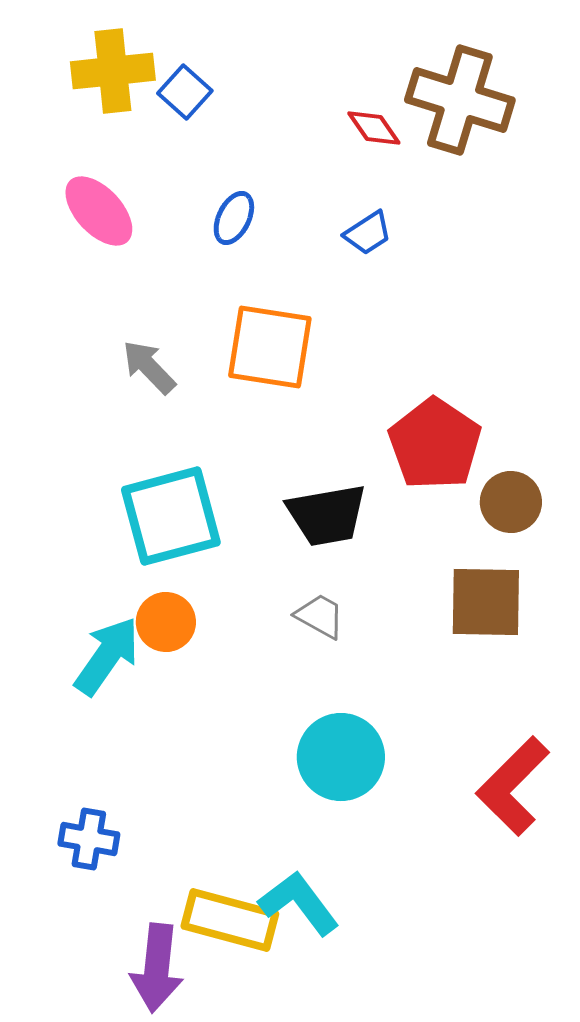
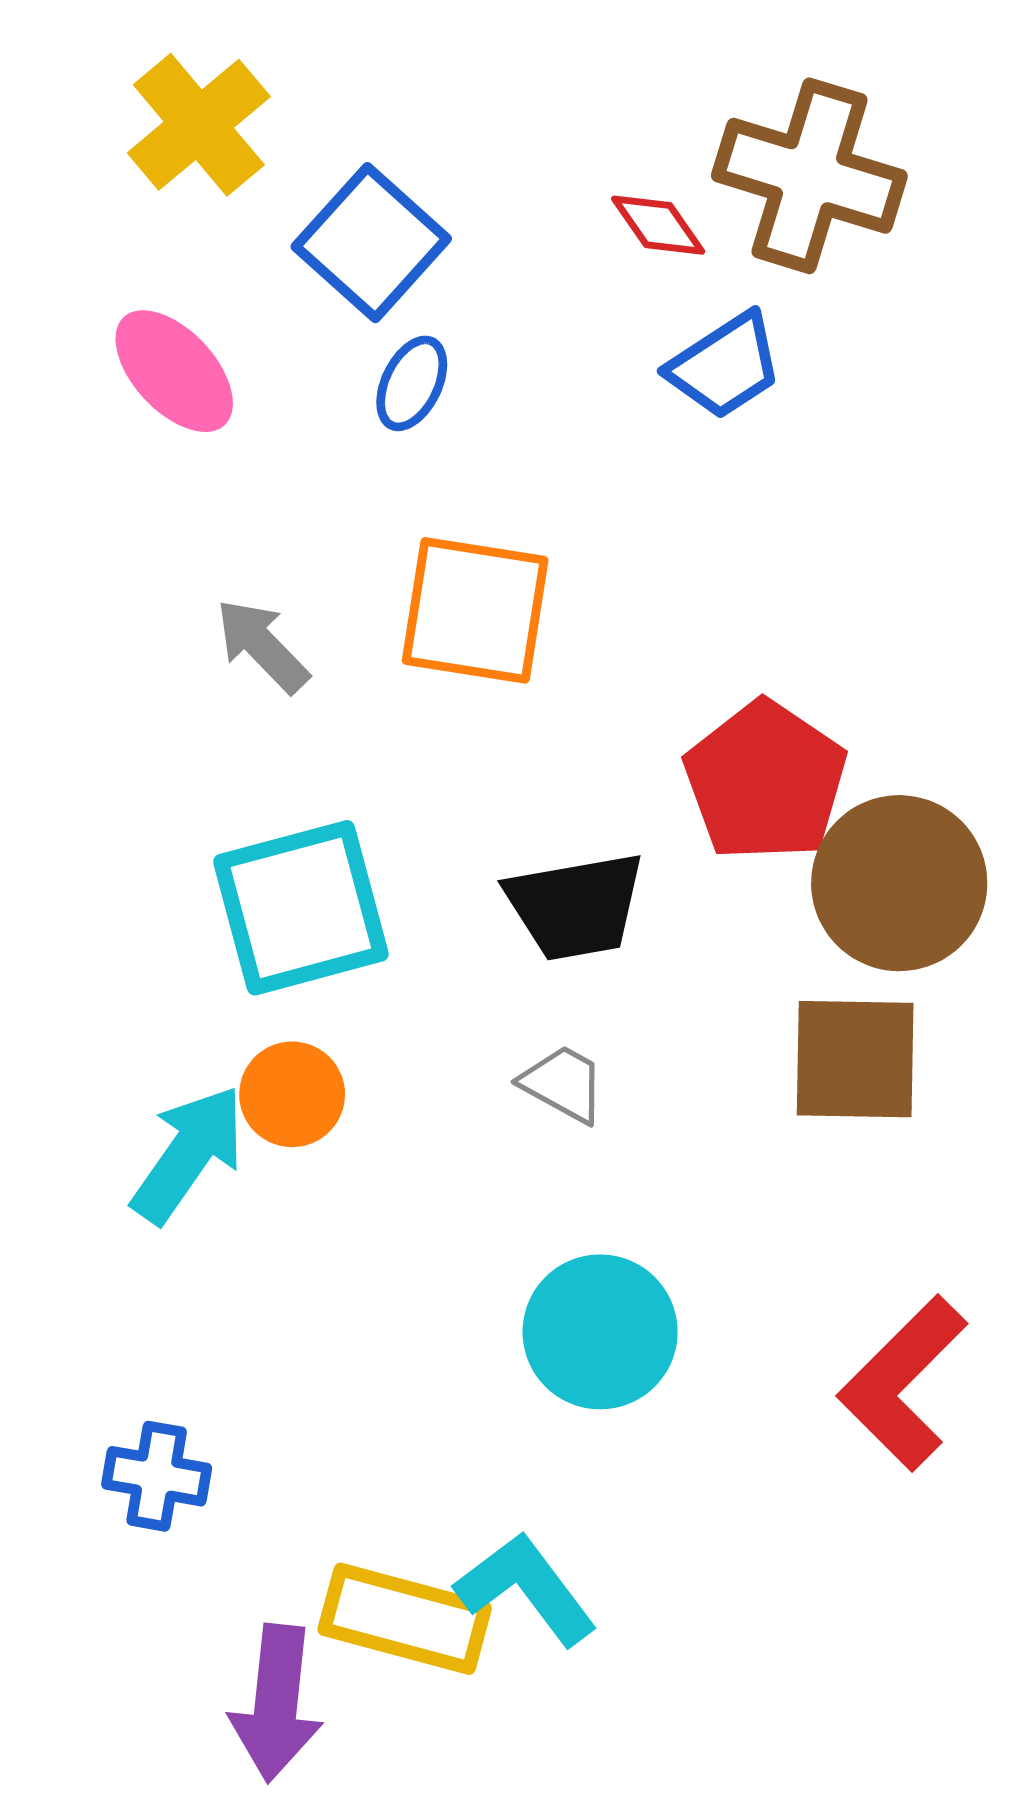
yellow cross: (113, 71) -> (199, 125), turned -34
blue square: (185, 92) -> (371, 243), moved, size x1.6
blue trapezoid: (368, 233) -> (725, 366), moved, size x1.4
brown circle: (511, 502) -> (899, 883), size x1.6

